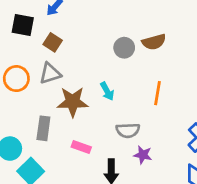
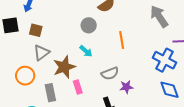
gray circle: (124, 48) -> (89, 25), moved
orange circle: (16, 79) -> (25, 76), moved
pink rectangle: (81, 147) -> (78, 87), moved, turned 72

